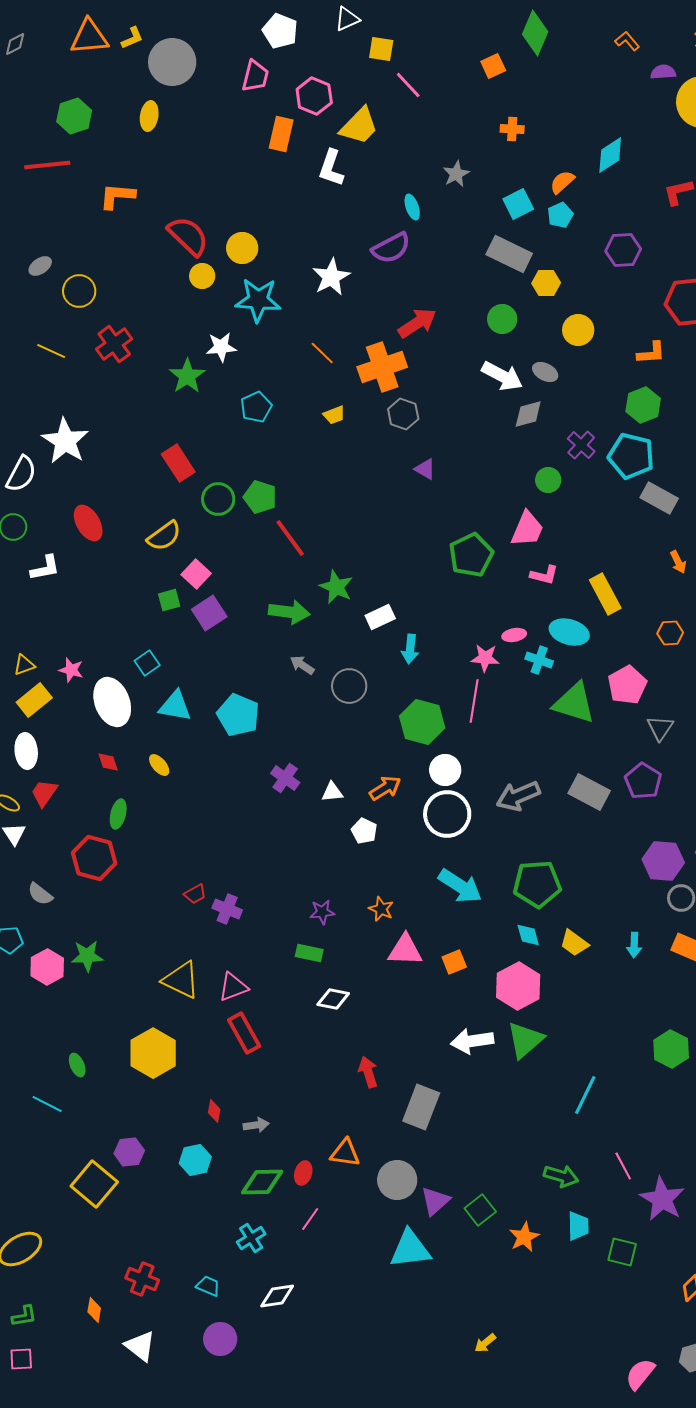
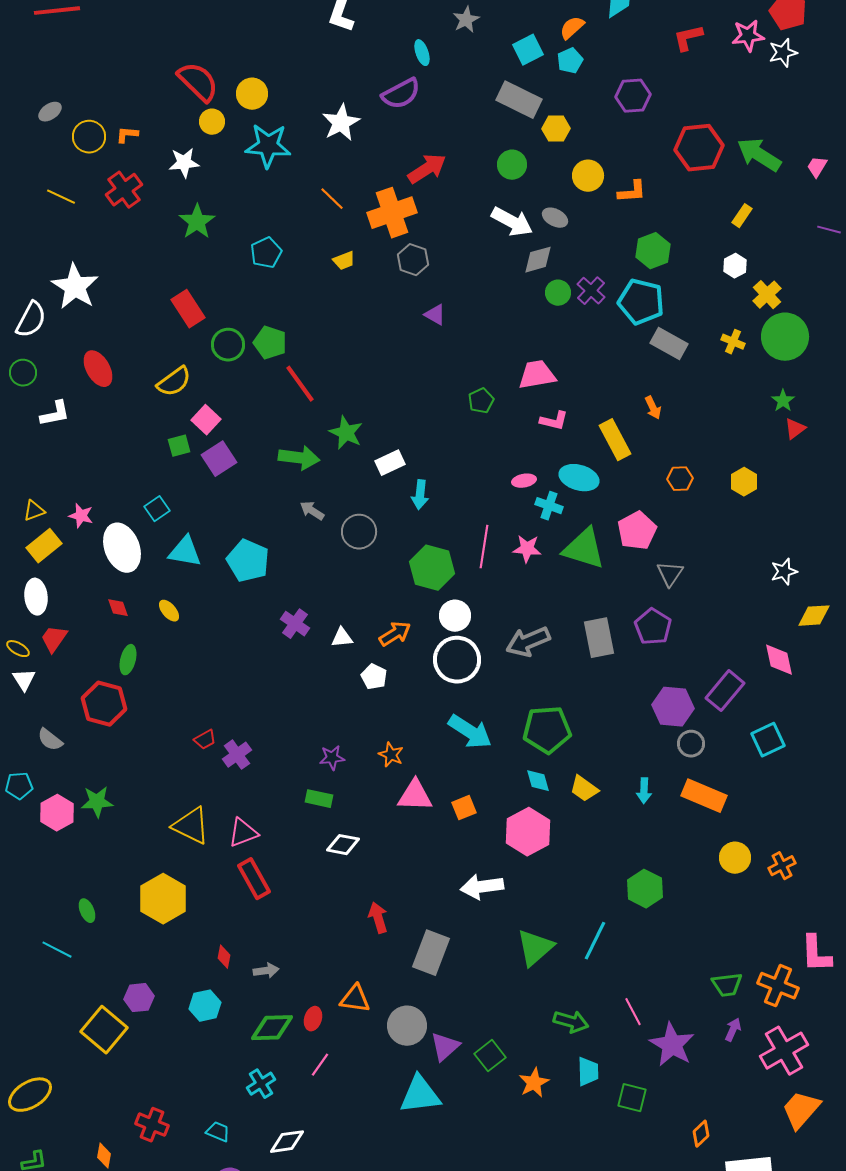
orange L-shape: (117, 196) -> (127, 135), moved, size x0.6
white star: (221, 347) -> (184, 163), moved
orange L-shape: (651, 353) -> (632, 192), moved
green circle: (548, 480) -> (558, 293), moved
pink trapezoid: (527, 529) -> (537, 375), turned -123
green pentagon: (471, 555) -> (481, 401), size x0.6
orange arrow: (678, 562) -> (653, 408), moved
pink star: (485, 658) -> (527, 549), moved
gray rectangle: (589, 792) -> (599, 638), turned 51
purple cross: (227, 909) -> (237, 755), turned 32
green triangle: (525, 1040) -> (535, 948), moved
green hexagon: (671, 1049) -> (645, 889), moved

